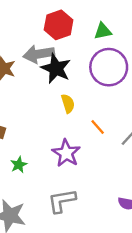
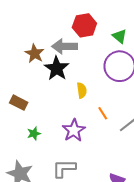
green triangle: (103, 31) -> (119, 36), turned 42
black star: (56, 68) -> (57, 68), moved

